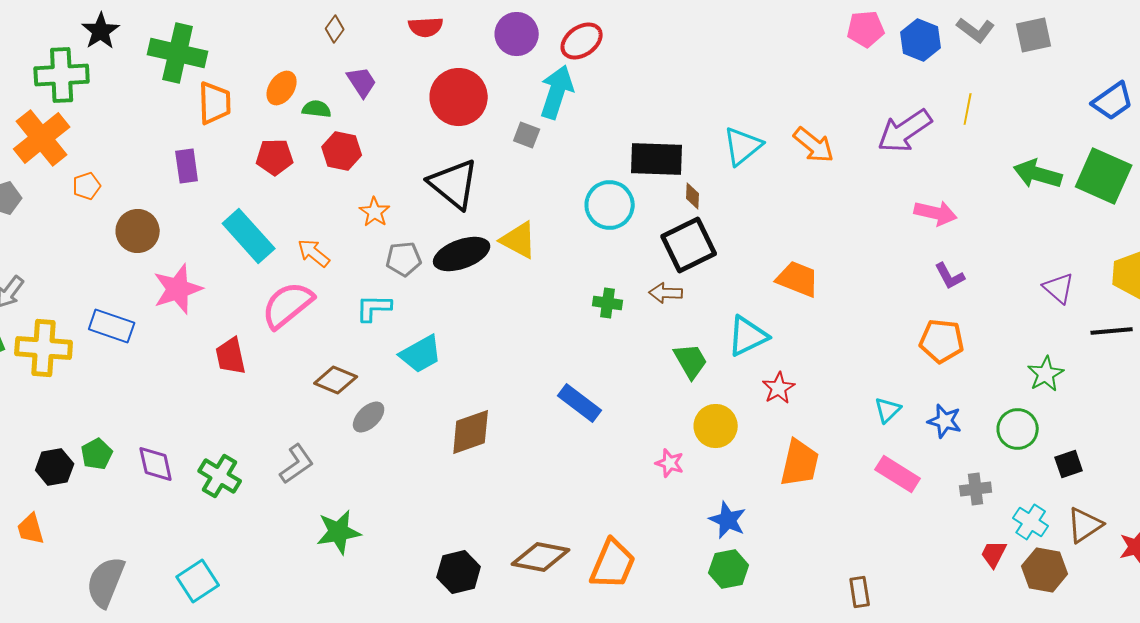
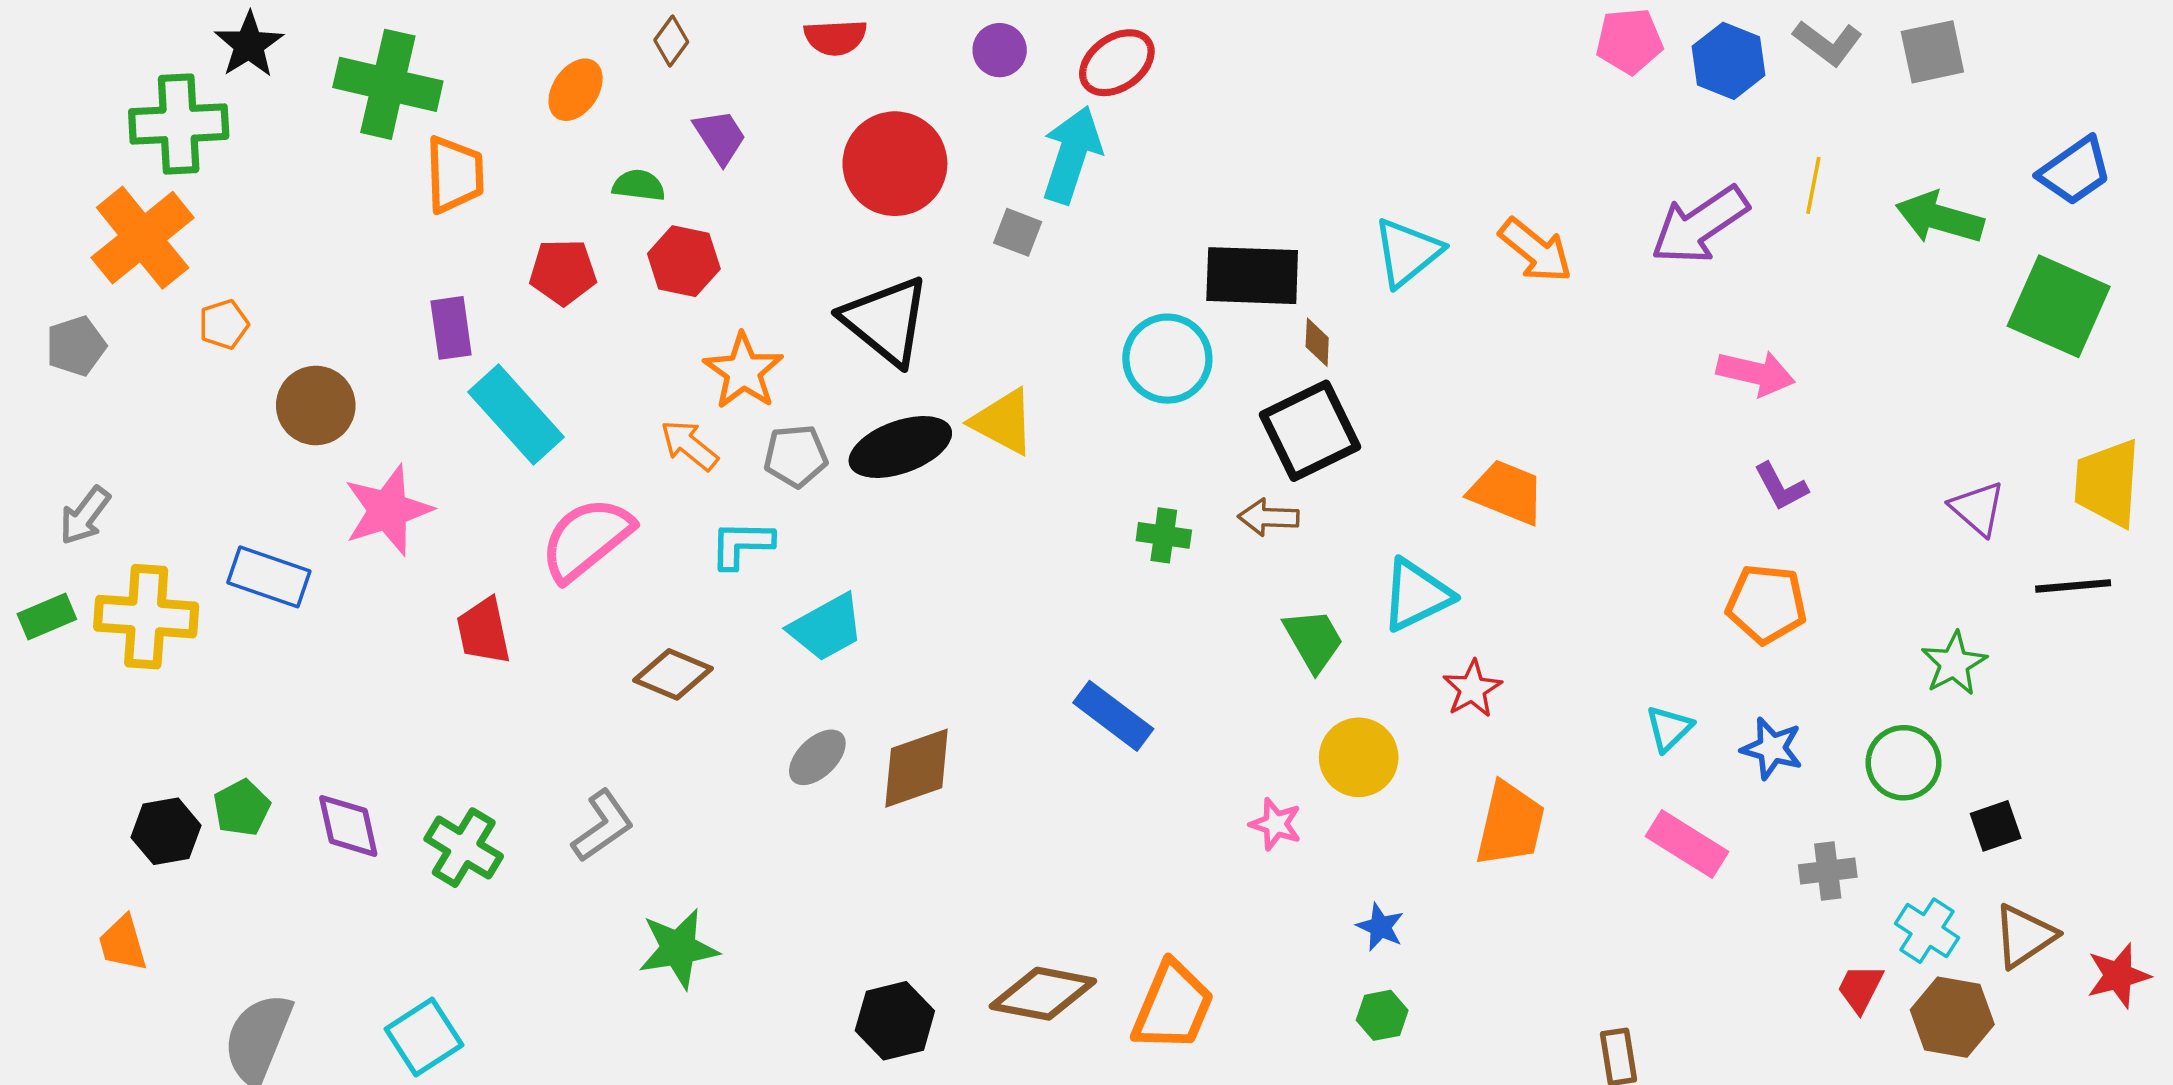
purple circle: (517, 34) -> (1000, 50), size x0.7
orange ellipse: (282, 88) -> (576, 90), moved
purple rectangle: (187, 166) -> (451, 328), moved
green arrow: (1038, 174) -> (1940, 218), moved
orange star: (375, 212) -> (743, 371), size x1.4
orange arrow: (314, 253) -> (689, 445), moved
gray ellipse: (369, 417) -> (817, 757), moved
blue star: (728, 520) -> (1380, 927), size x0.7
green hexagon: (729, 569) -> (1382, 1015), size x0.7

